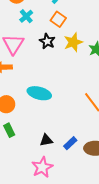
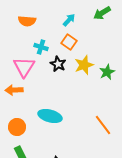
cyan cross: (26, 16) -> (41, 47), moved, turned -32

